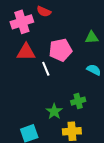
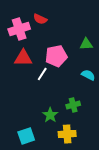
white line: (46, 69) -> (42, 74), turned 56

